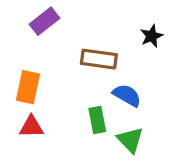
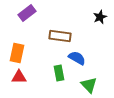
black star: (152, 36) -> (100, 17), moved
green triangle: (130, 140) -> (89, 85), moved

